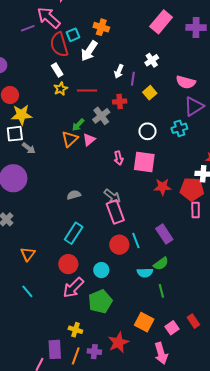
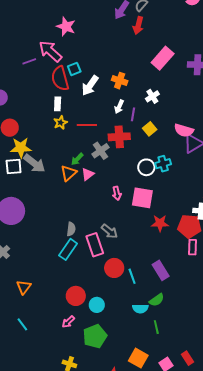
orange cross: (101, 27) -> (120, 81), moved
white rectangle: (57, 70) -> (58, 104), turned 32
pink semicircle: (186, 82) -> (184, 130), moved
red cross: (120, 102) -> (119, 137), size x1.5
cyan cross: (179, 128) -> (163, 164), moved
gray arrow: (29, 148) -> (34, 163), moved, size x1.6
gray semicircle: (74, 195) -> (71, 229), turned 112
pink rectangle: (115, 212) -> (95, 245), moved
cyan rectangle: (74, 233) -> (68, 249), moved
red circle: (119, 245) -> (114, 268), moved
red circle: (68, 264) -> (76, 296), moved
pink arrow: (73, 288) -> (68, 322), size x0.6

